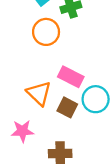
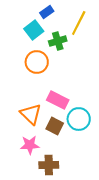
pink star: (22, 131) -> (30, 145), moved

